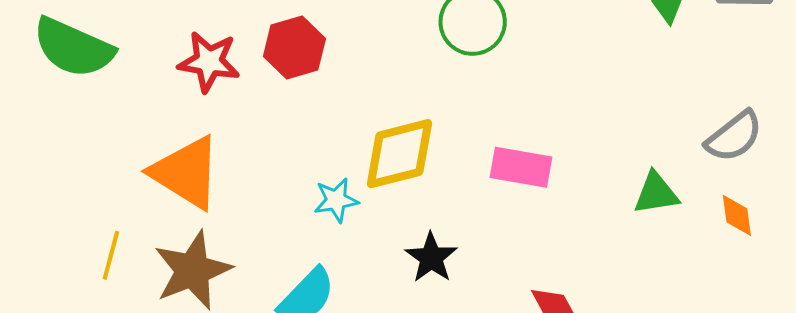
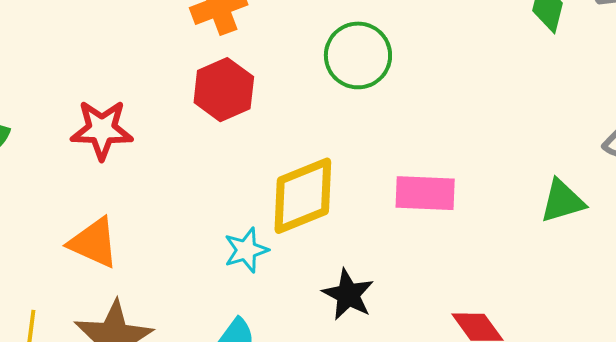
red hexagon: (294, 47) -> (224, 90), moved
orange triangle: (186, 173) -> (94, 243), size x0.7

